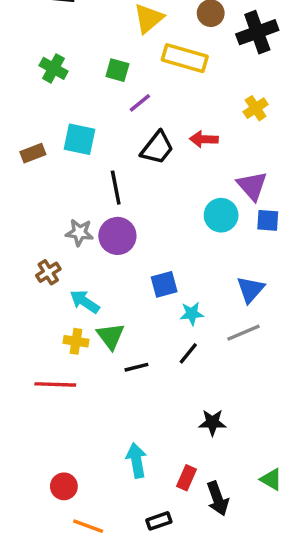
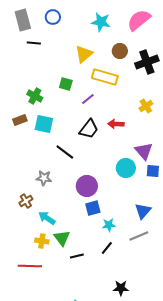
green cross: (54, 68) -> (35, 96), moved
purple line: (140, 103) -> (88, 99), moved
brown rectangle: (33, 153) -> (20, 120), moved
black line: (116, 188) -> (65, 152), turned -42
purple circle: (117, 236) -> (87, 186), moved

